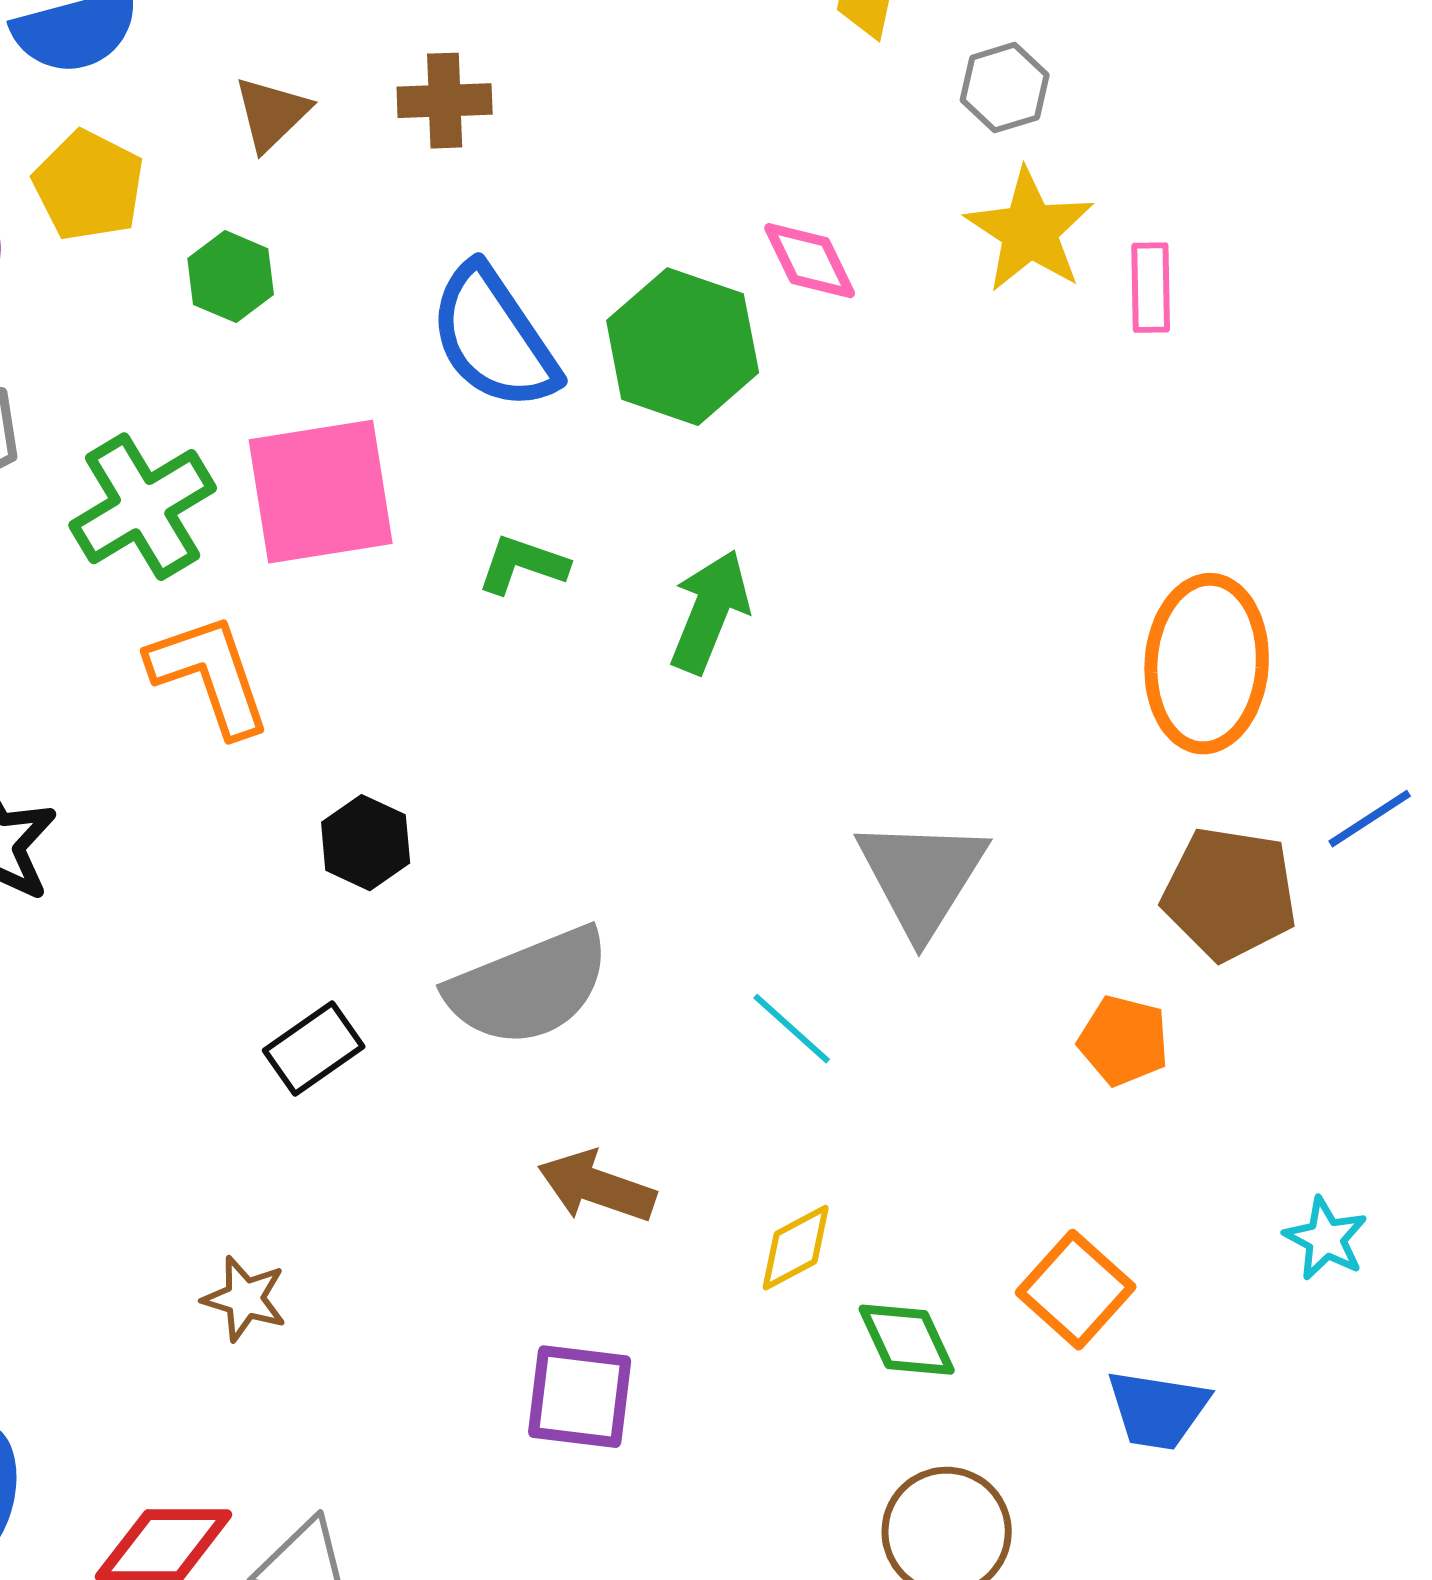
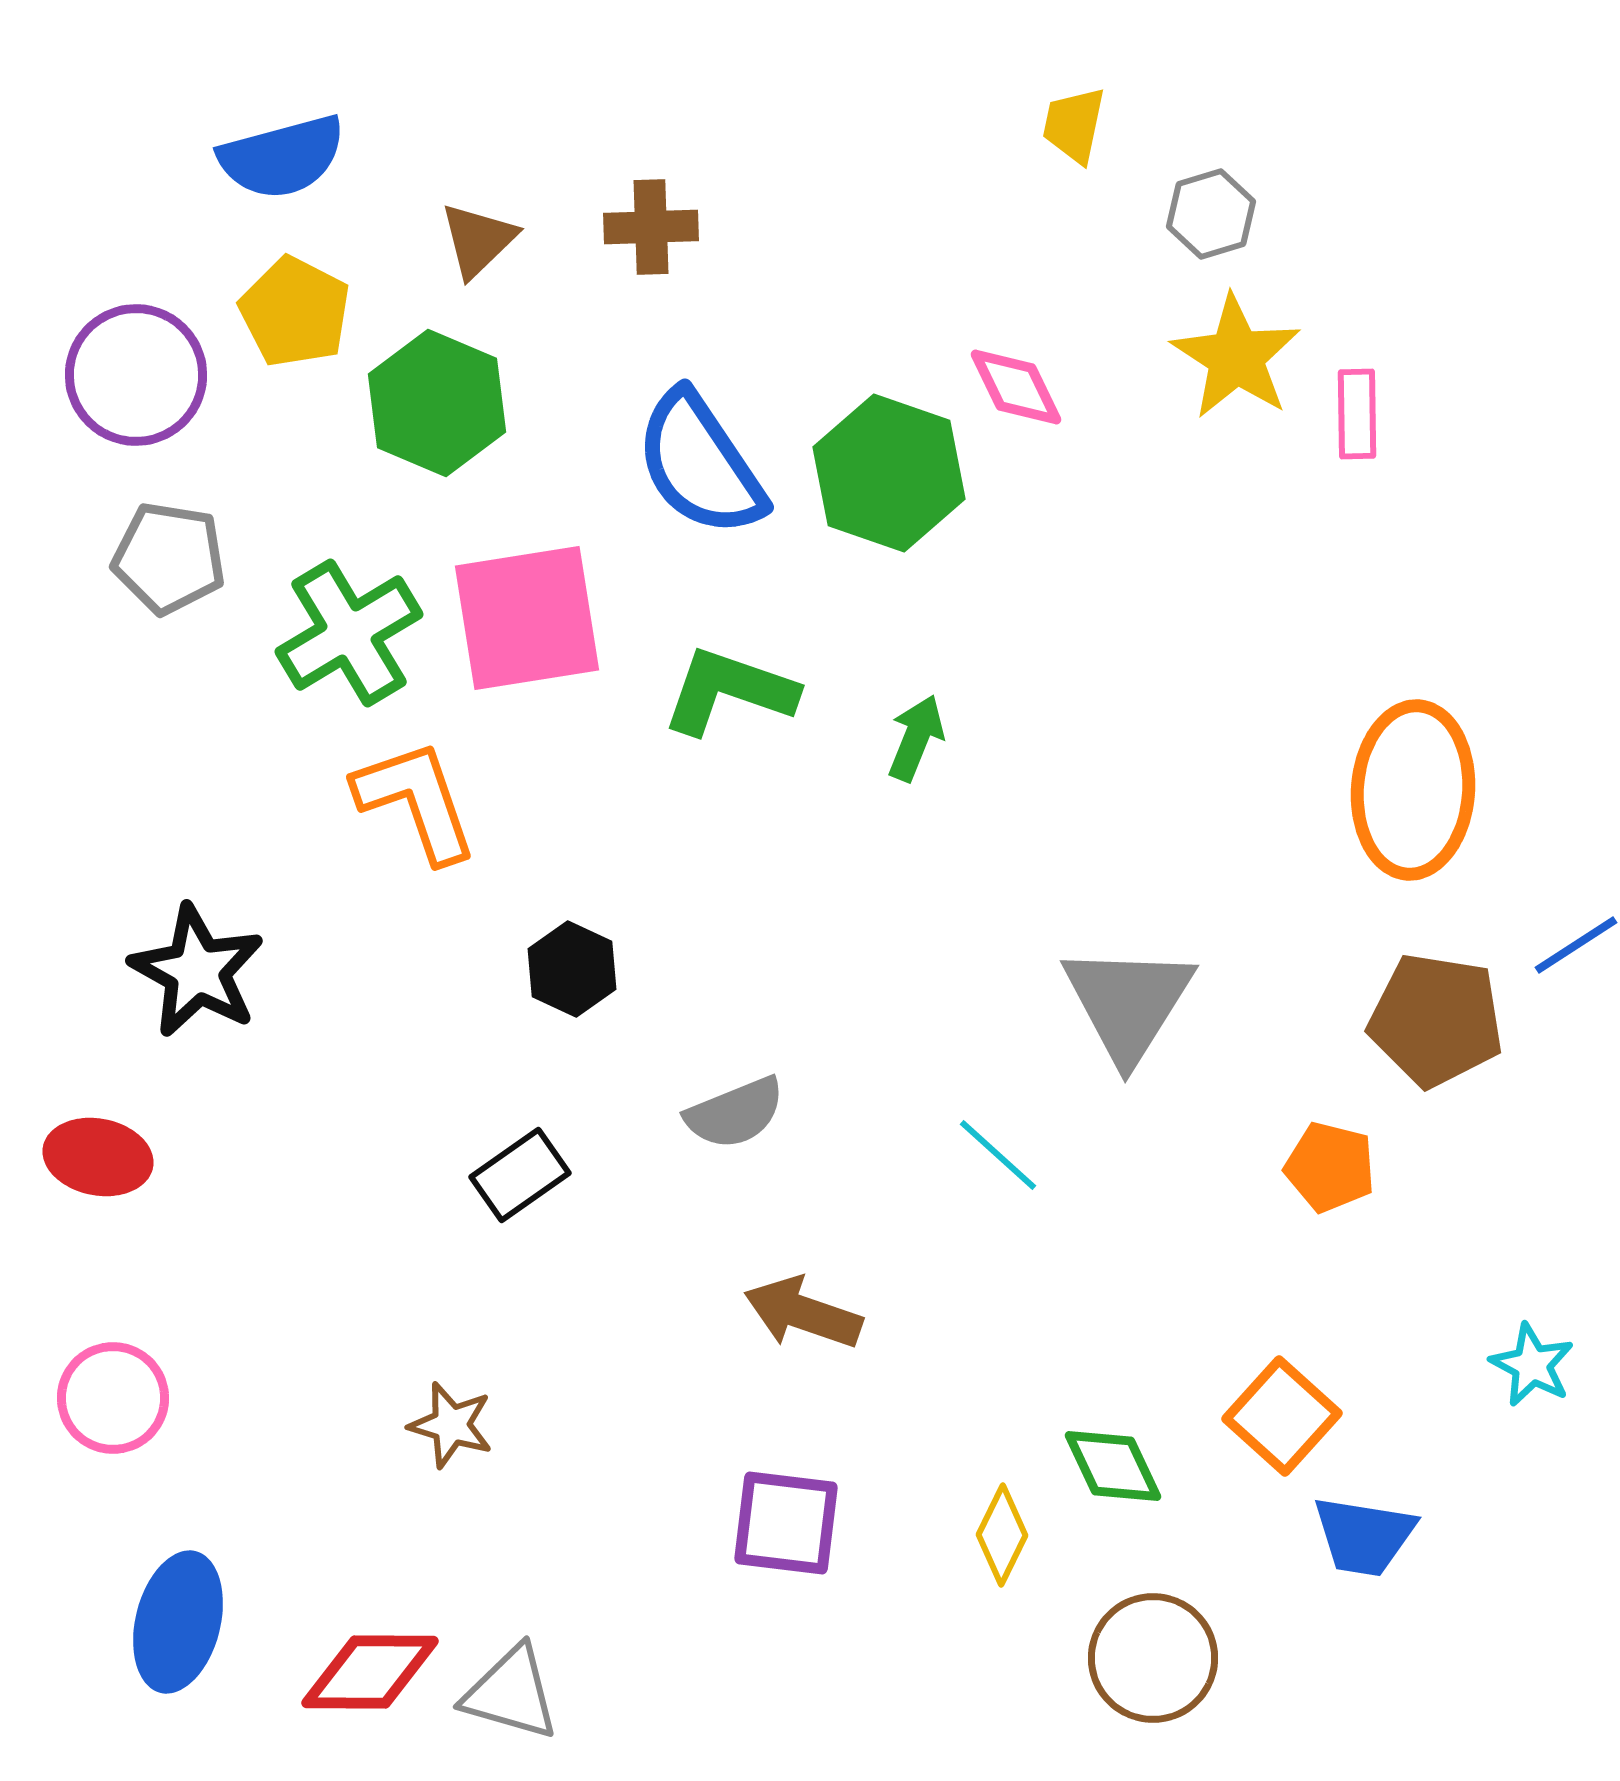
green hexagon: (231, 277) -> (437, 403), size x1.6
green L-shape: (523, 565) -> (729, 691), size x1.5
green arrow: (710, 612) -> (916, 738), size x0.7
gray semicircle: (529, 987) -> (735, 1113), size x0.6
yellow diamond: (796, 1248) -> (1002, 1535), moved, turned -36

